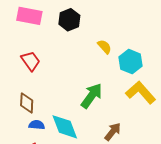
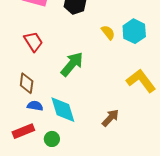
cyan hexagon: (131, 62) -> (134, 31), moved
green arrow: (92, 96) -> (72, 64), moved

